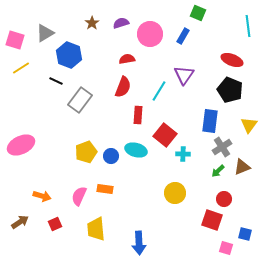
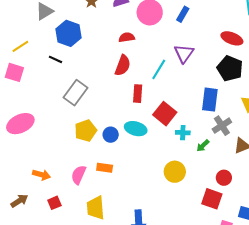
pink square: (15, 40) -> (14, 72), moved
gray rectangle: (80, 100) -> (76, 93), moved
green arrow: (218, 171) -> (203, 146), moved

